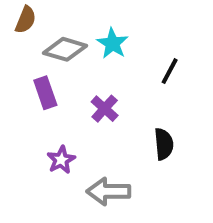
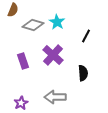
purple rectangle: (45, 93) -> (23, 61), moved
purple cross: (105, 109) -> (53, 55), size x1.5
purple star: (61, 160) -> (21, 103), moved

